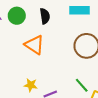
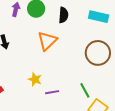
orange triangle: (34, 45) -> (47, 41), turned 30

